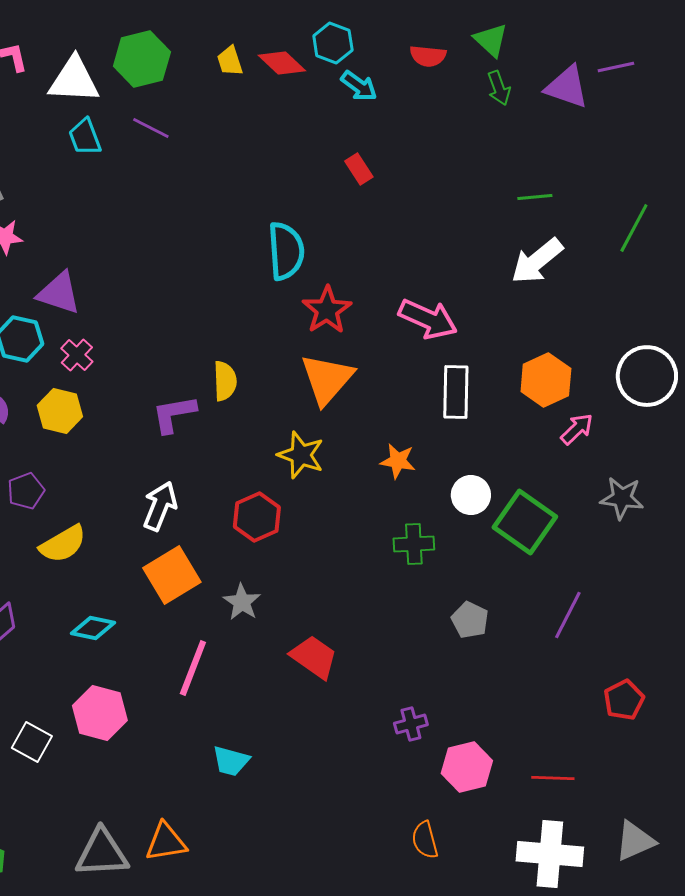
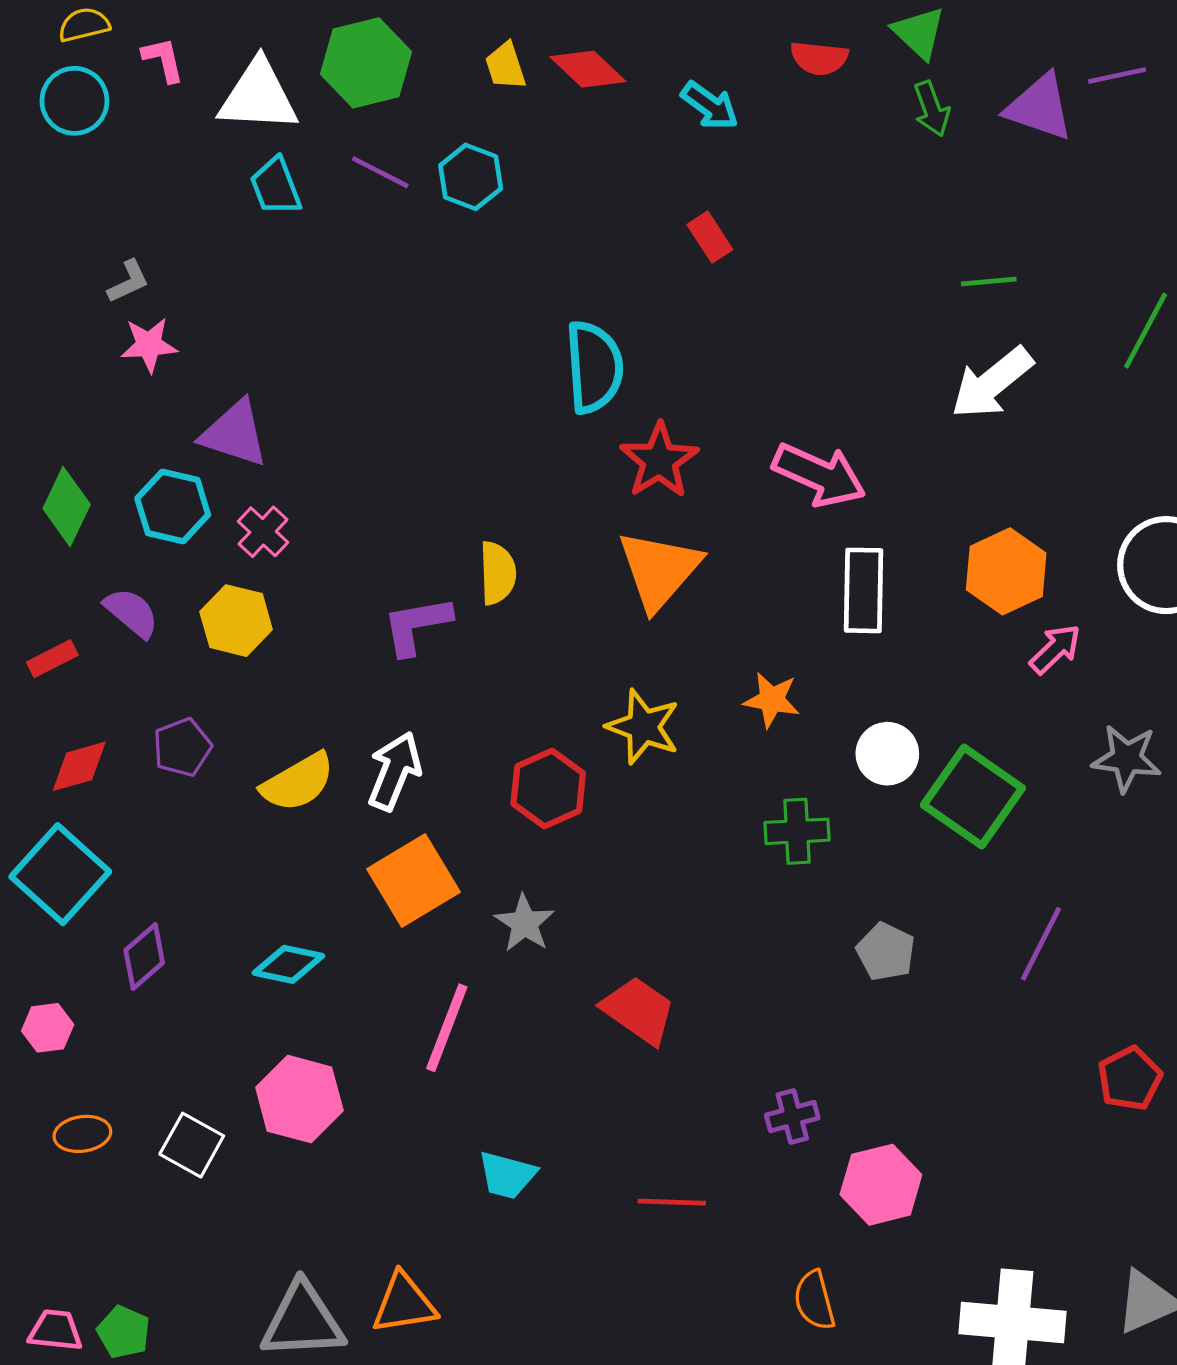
cyan hexagon: (333, 43) -> (471, 177), moved
yellow star: (301, 455) -> (643, 727), moved
yellow semicircle: (63, 544) -> (298, 782), moved
red line: (553, 778) -> (672, 1202), moved

